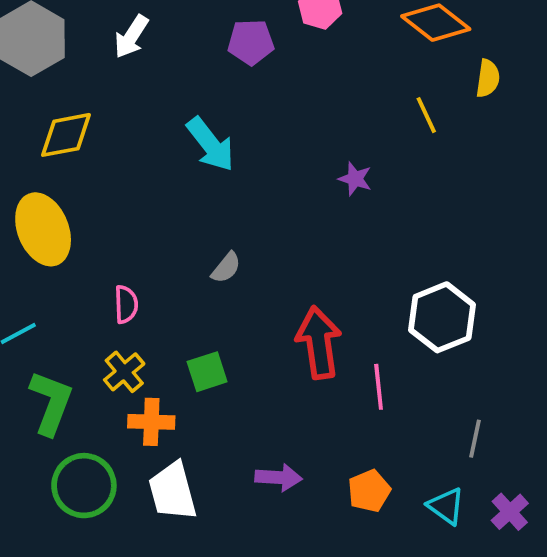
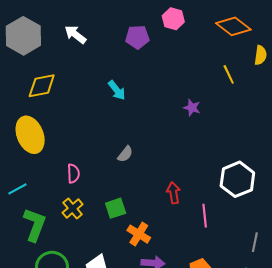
white arrow: (131, 37) -> (75, 34), turned 95
cyan arrow: (211, 144) -> (117, 90), size x0.7
red arrow: (319, 343) -> (173, 193), size x0.6
orange cross: (151, 422) -> (139, 234), moved, turned 30

